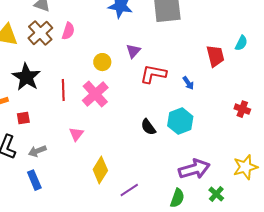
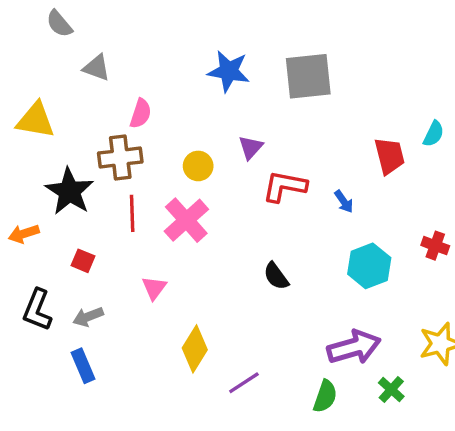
brown cross: (40, 33) -> (120, 158), moved, turned 35
red square: (23, 118) -> (83, 261), moved, turned 32
cyan hexagon: (180, 121) -> (369, 266), moved

